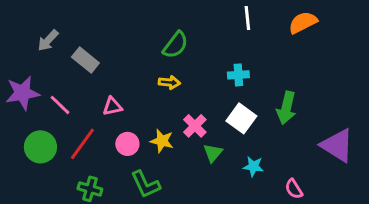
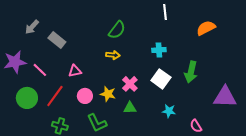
orange semicircle: (303, 22) -> (206, 28), moved
purple triangle: (337, 145) -> (225, 97), turned -30
green triangle: (213, 153) -> (130, 108), moved, turned 48

